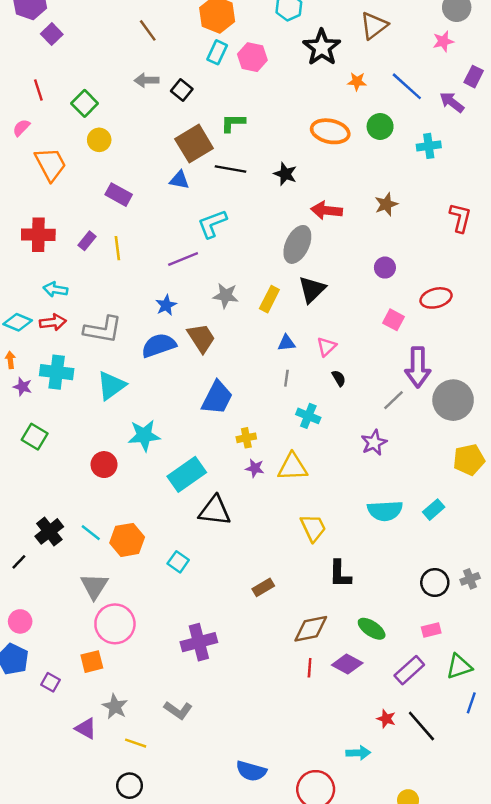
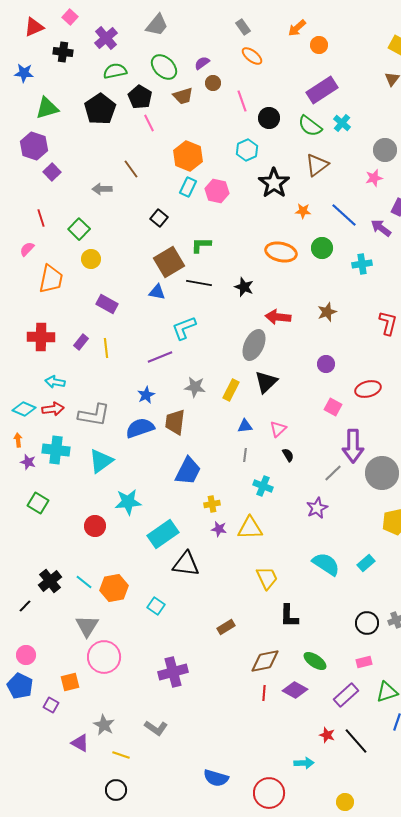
gray arrow: (147, 80) -> (102, 189), moved
orange trapezoid: (51, 164) -> (51, 279), turned 40
brown trapezoid: (201, 338) -> (175, 422), turned -140
cyan semicircle: (385, 511) -> (326, 564), turned -144
orange square: (92, 662) -> (70, 682), moved

